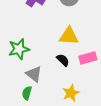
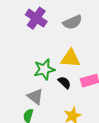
green star: (19, 49) -> (44, 69), moved

